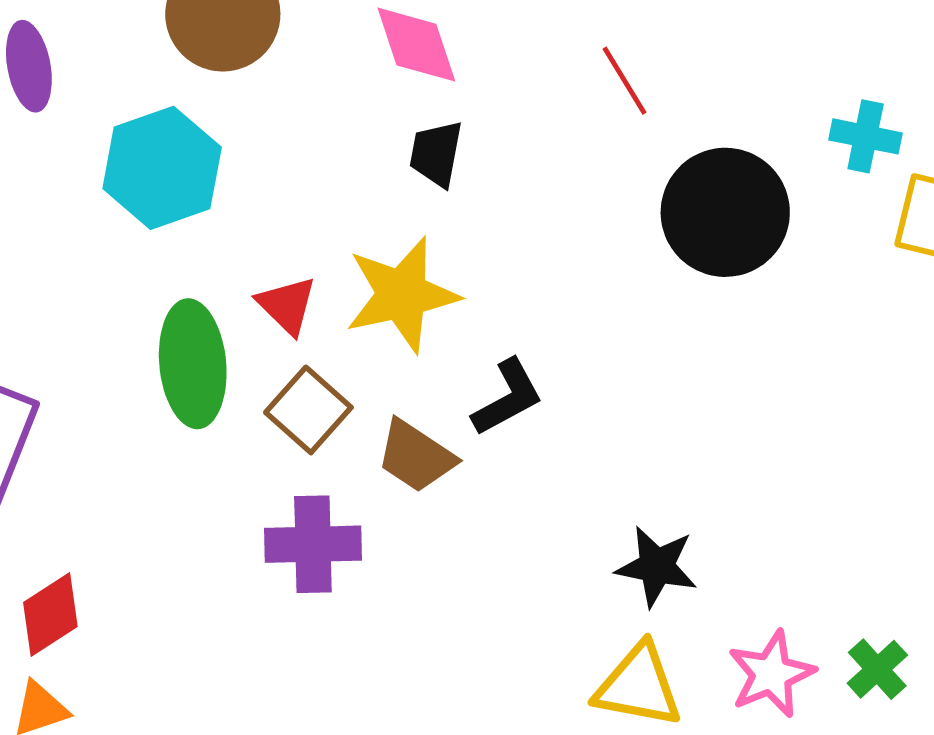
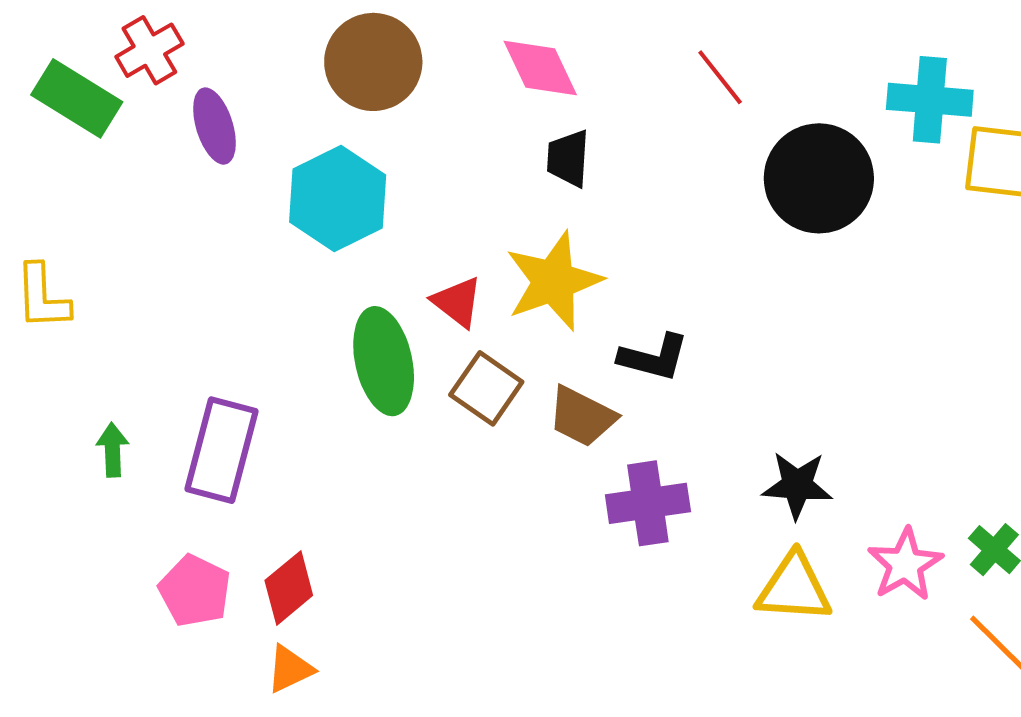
cyan cross: (866, 136) -> (930, 100), size x1.4
black L-shape: (508, 397) -> (654, 357), turned 50
purple cross: (313, 544) -> (648, 503), moved

